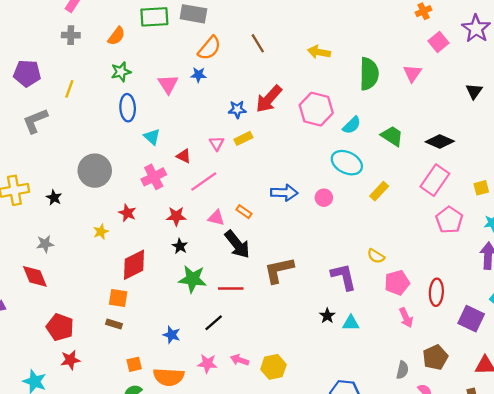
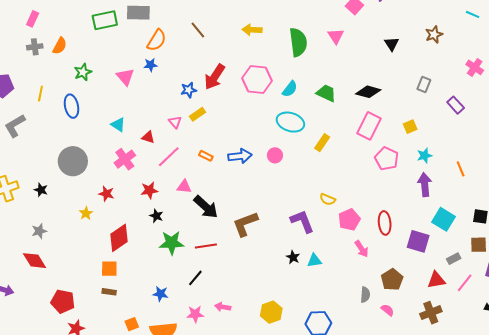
orange semicircle: (116, 36) -> (60, 46), moved
blue ellipse: (128, 108) -> (71, 106), moved
orange rectangle: (244, 212) -> (206, 156), moved
yellow hexagon: (273, 367) -> (271, 312), moved

